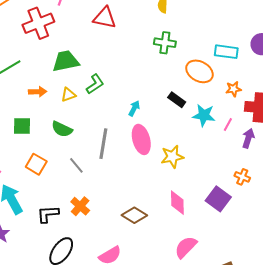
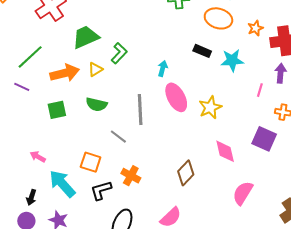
orange arrow: (38, 92) -> (65, 73), size x1.6
pink line: (228, 125) -> (260, 90), moved
orange square: (36, 164) -> (91, 162), moved
brown diamond: (134, 215) -> (186, 173), turned -65

